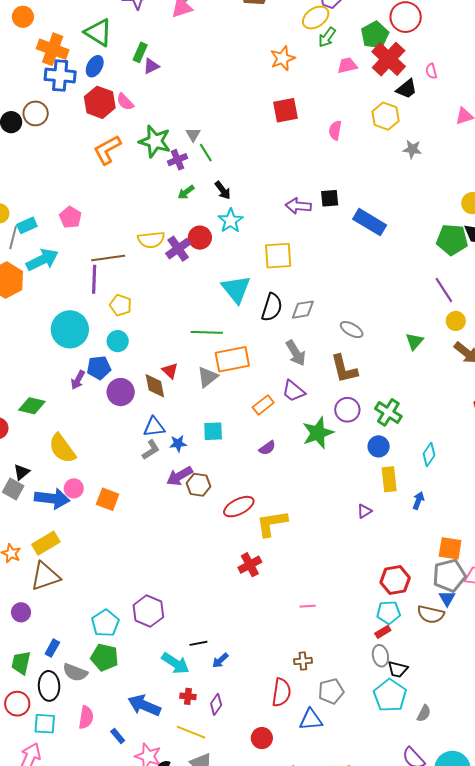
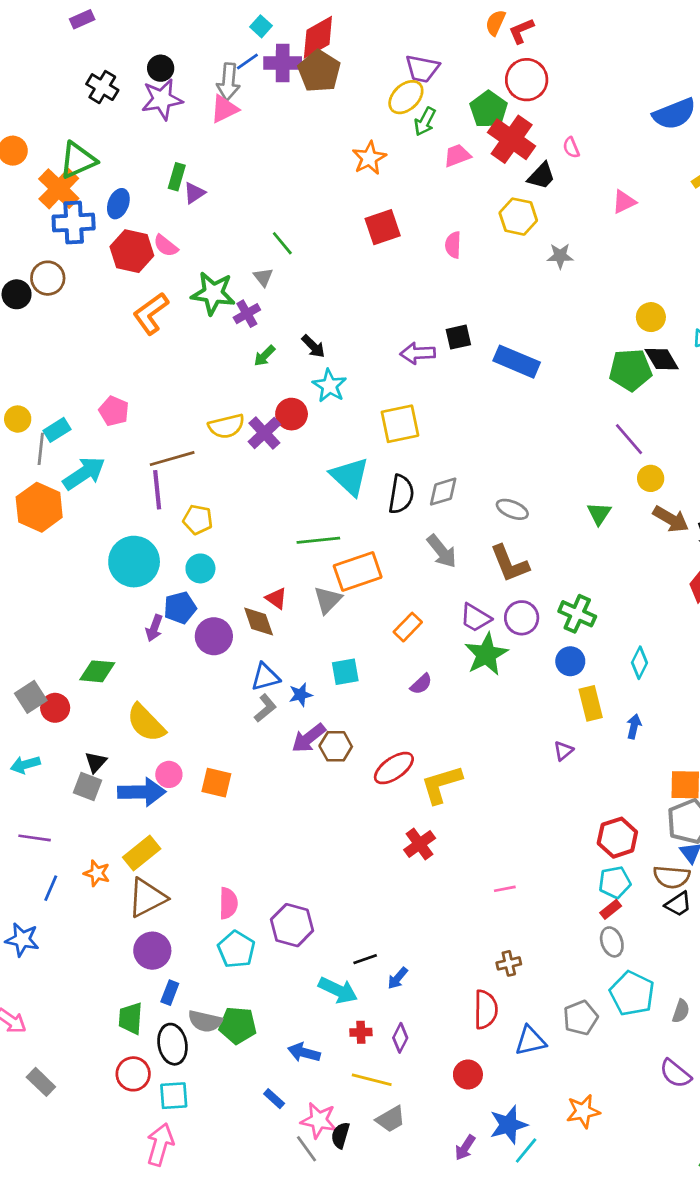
green triangle: (98, 32) -> (78, 160), moved, turned -48
orange cross: (53, 49) -> (59, 189), turned 32
green line: (206, 153) -> (282, 243), moved
purple trapezoid: (293, 391) -> (476, 618), moved
purple circle: (21, 612) -> (152, 951), moved, size x1.4
green pentagon: (105, 657) -> (238, 1025), moved
black trapezoid: (398, 669) -> (678, 904), moved, turned -40
gray pentagon: (331, 691) -> (581, 1018), moved
blue arrow: (144, 705) -> (304, 1053), size x0.7
pink semicircle: (86, 717) -> (228, 903), moved

